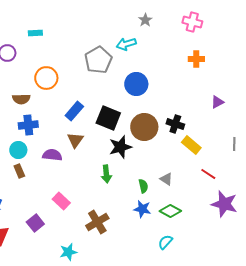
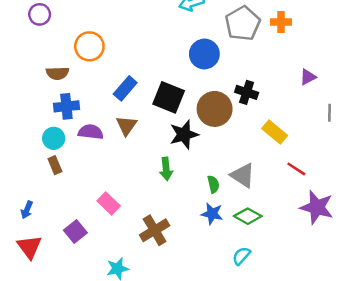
gray pentagon: (98, 60) -> (243, 23), moved
black cross: (175, 124) -> (247, 92), moved
gray line: (234, 144) -> (330, 113), moved
purple semicircle: (52, 155) -> (91, 132), moved
gray triangle: (166, 179) -> (243, 175), size x1.5

